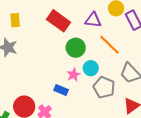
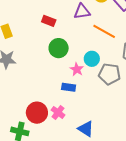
red rectangle: (59, 21) -> (49, 21), size x0.6
green circle: (76, 48) -> (59, 48), moved

